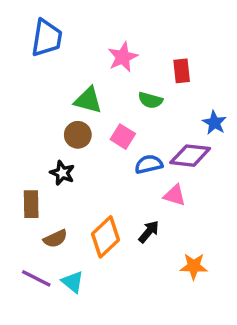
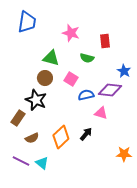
pink star: (123, 57) -> (71, 33), turned -30
black star: (62, 173) -> (36, 100), size x1.5
brown rectangle: (31, 204) -> (18, 118), turned 35
orange star: (194, 266) -> (124, 154), moved

